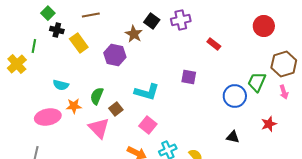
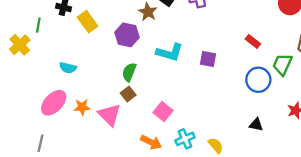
red rectangle: (214, 44) -> (253, 41), moved
cyan L-shape: (147, 92) -> (170, 52), moved
green semicircle: (97, 96) -> (129, 72), moved
orange star: (74, 106) -> (82, 107), moved
pink ellipse: (48, 117) -> (54, 103), turned -35

